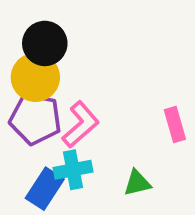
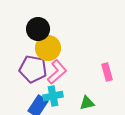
yellow circle: (35, 77) -> (48, 48), moved

